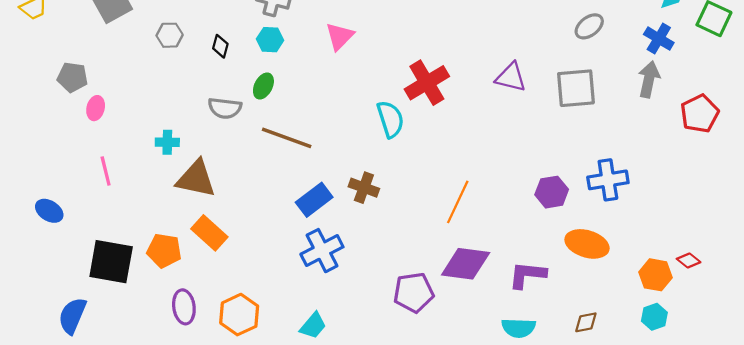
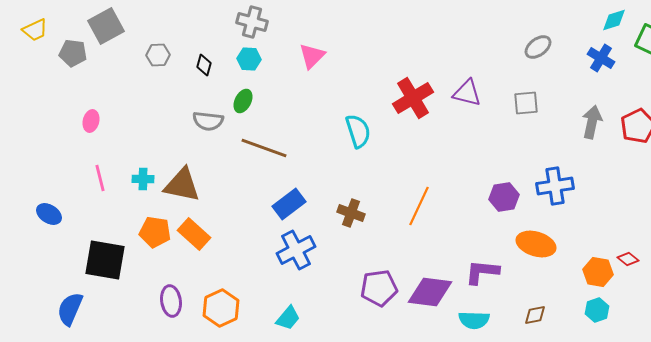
gray pentagon: (72, 77) -> (73, 53), moved
gray arrow: (649, 79) -> (592, 122), moved
red cross: (427, 83) -> (413, 98), moved
gray square: (576, 88) -> (526, 103), size x0.7
cyan cross: (167, 142) -> (143, 179), moved
brown cross: (364, 188) -> (351, 213), moved
orange pentagon: (164, 251) -> (155, 232), moved
purple diamond: (466, 264) -> (430, 292), moved

